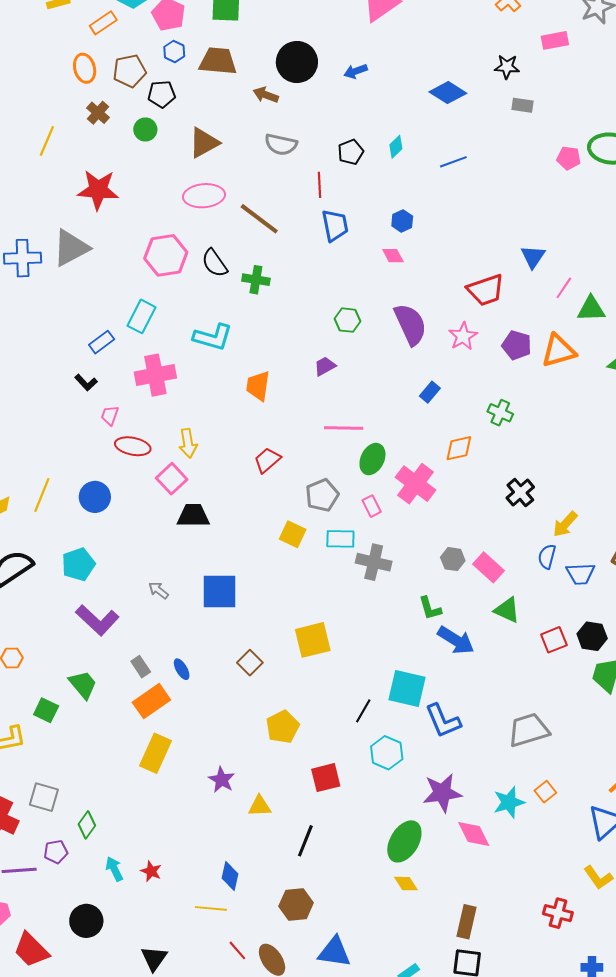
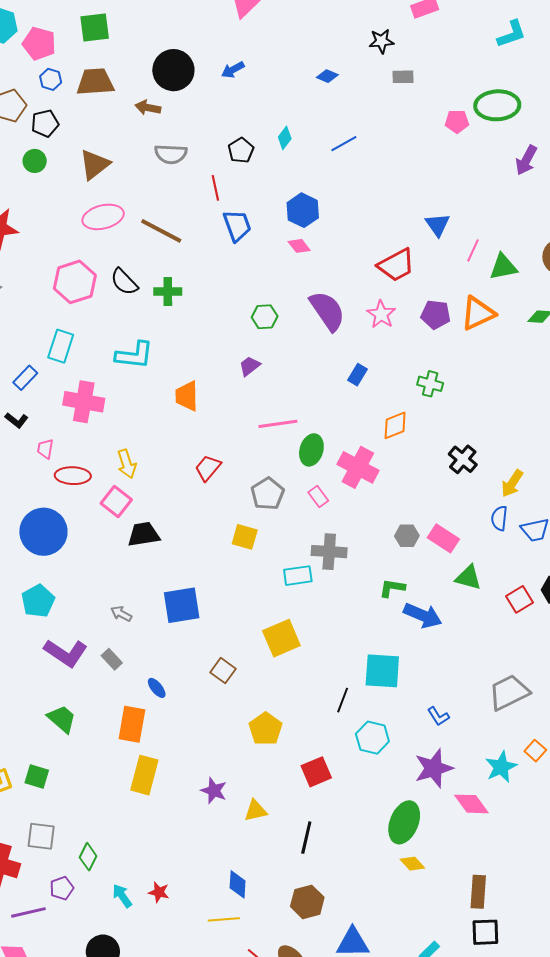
blue diamond: (448, 93) -> (327, 76), size x0.6
blue hexagon: (402, 221) -> (303, 210), size x1.5
pink cross: (155, 375) -> (84, 402), turned 30
blue circle: (95, 497) -> (43, 532), size x1.5
cyan rectangle: (340, 539) -> (298, 576), moved
green L-shape: (430, 608) -> (392, 588), turned 124
gray rectangle: (141, 667) -> (112, 659), moved
orange rectangle: (151, 701) -> (132, 724), turned -36
green square: (46, 710) -> (37, 776), moved
blue L-shape: (443, 721) -> (438, 716), moved, size x0.6

